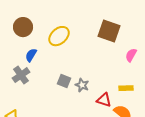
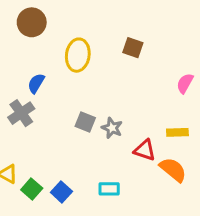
brown circle: (23, 27) -> (32, 22), moved
brown square: (109, 31) -> (133, 48), moved, size x0.6
yellow ellipse: (59, 36) -> (78, 55), turned -40

